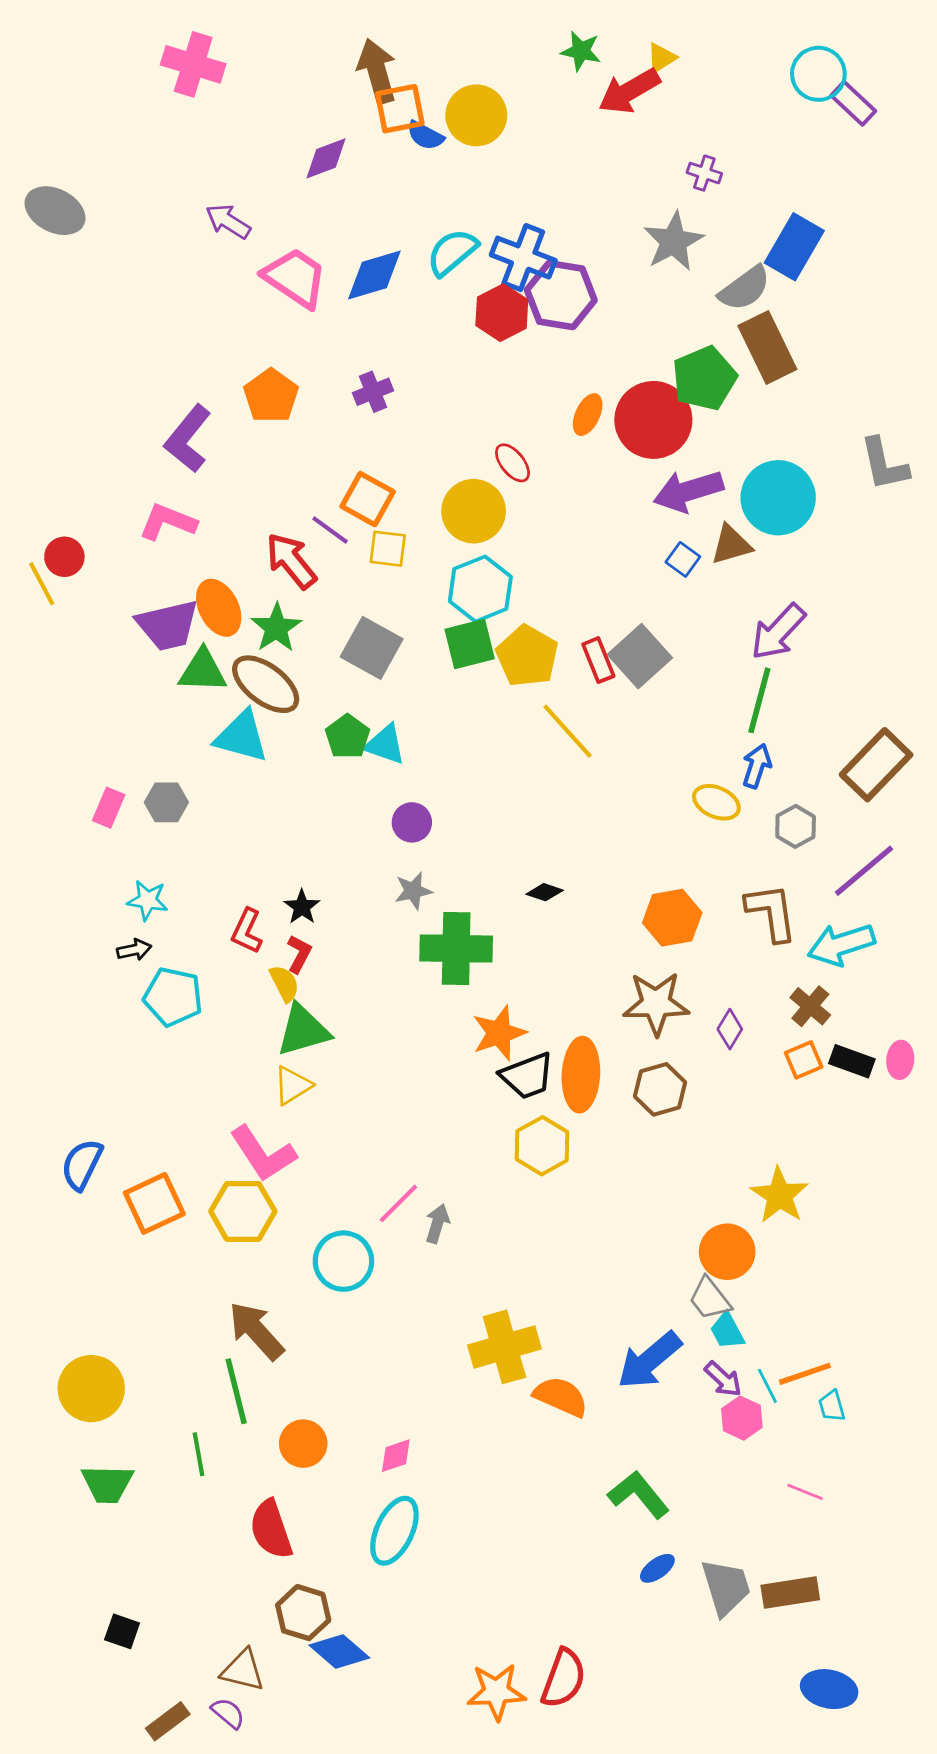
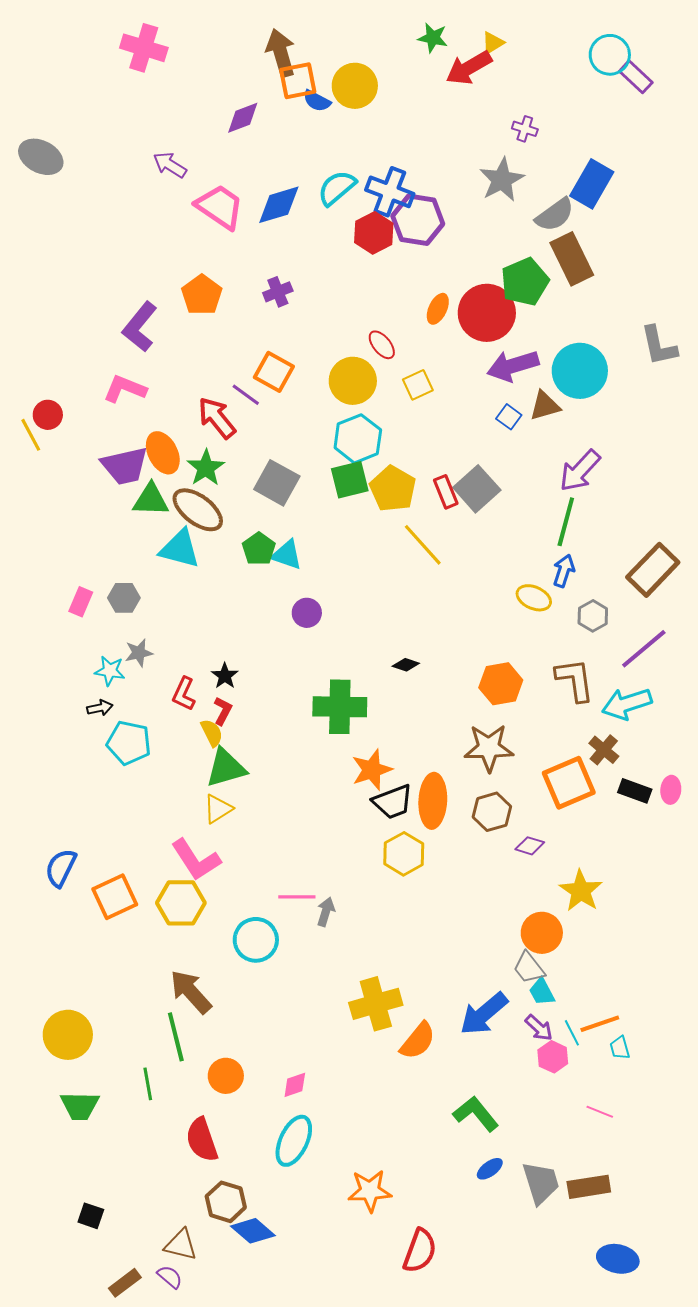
yellow square: (388, 549) -> (418, 385), moved, turned -32
gray star: (413, 891) -> (139, 653), moved
purple diamond: (730, 1029) -> (530, 846), moved, turned 76
orange square: (804, 1060) -> (569, 783), moved, size x1.8
pink line: (398, 1203) -> (297, 897), turned 45
orange semicircle: (561, 1397) -> (418, 1041), turned 105
orange star: (496, 1692) -> (370, 1191), moved

